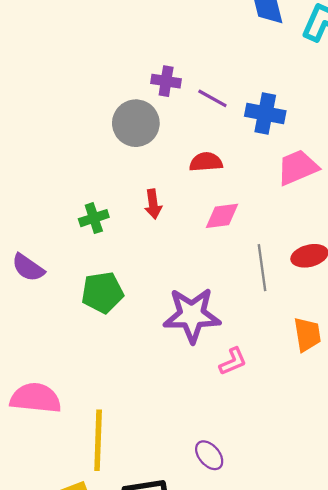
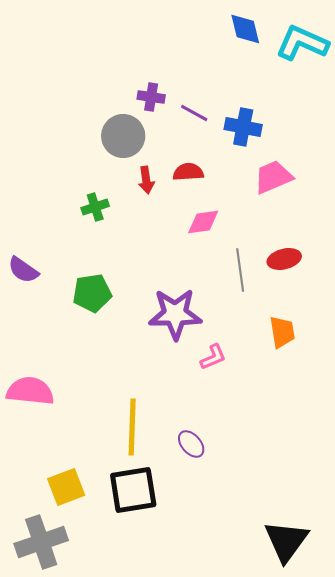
red arrow: (153, 204) -> (146, 180), moved
green cross: (94, 218) -> (95, 207), moved
yellow line: (98, 440) -> (132, 427), moved

